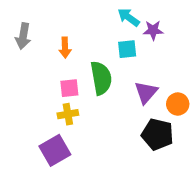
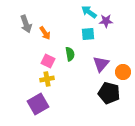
gray arrow: (23, 36) -> (26, 24), moved, turned -30
orange arrow: (65, 48) -> (45, 33), turned -32
green semicircle: (101, 78) -> (70, 54), size x0.6
pink square: (69, 88) -> (48, 61), turned 32

